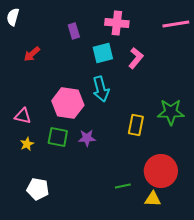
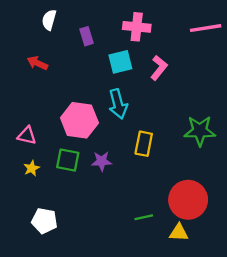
white semicircle: (13, 17) -> (49, 20), moved
red arrow: (32, 54) -> (37, 63), turned 66
yellow rectangle: (136, 125) -> (144, 144), moved

